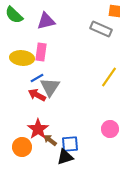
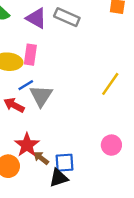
purple triangle: (46, 21) -> (36, 18), turned 42
gray rectangle: (101, 29) -> (67, 17), moved
red arrow: (37, 95) -> (14, 105), moved

